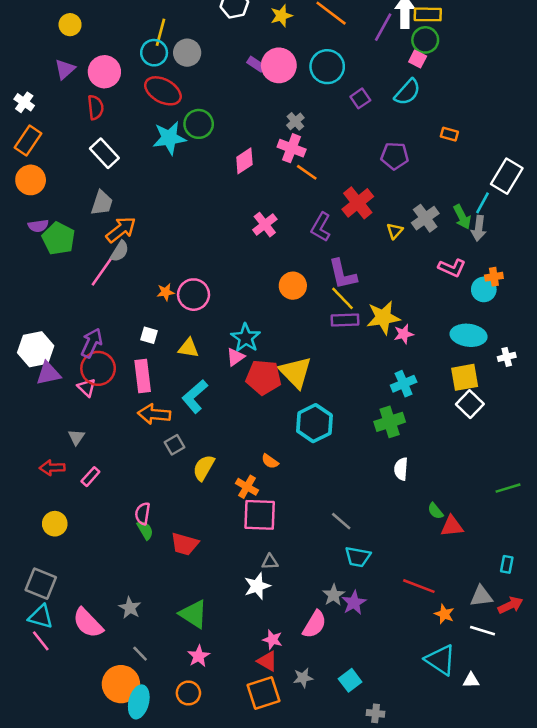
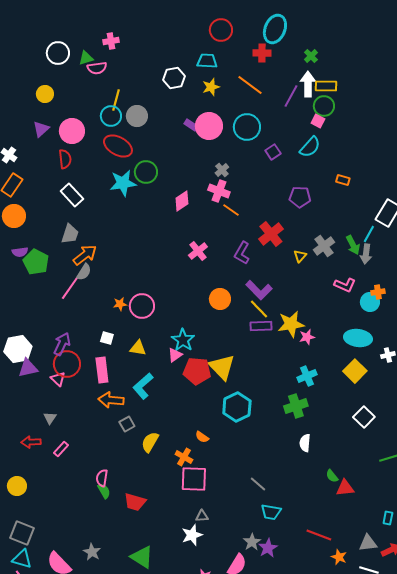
purple L-shape: (342, 274) -> (259, 290), turned -32
yellow square: (465, 377) -> (355, 371), turned -35
white square: (470, 404) -> (364, 417), moved
yellow circle: (55, 524) -> (17, 486), moved

